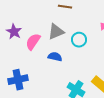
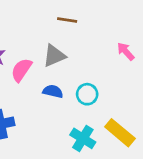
cyan circle: (79, 40) -> (87, 94), moved

